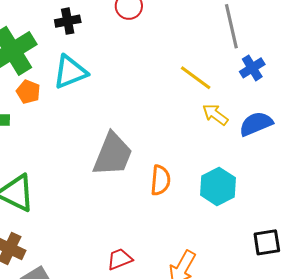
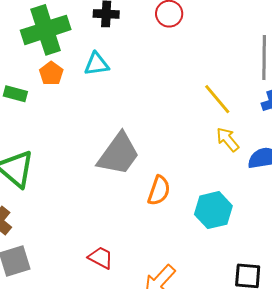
cyan triangle: (70, 72) -> (97, 64), size x0.7
red trapezoid: (120, 259) -> (101, 258), turned 36

